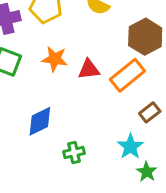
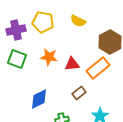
brown rectangle: (150, 112) -> (79, 93), moved

